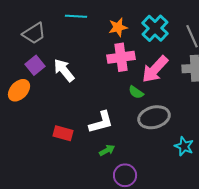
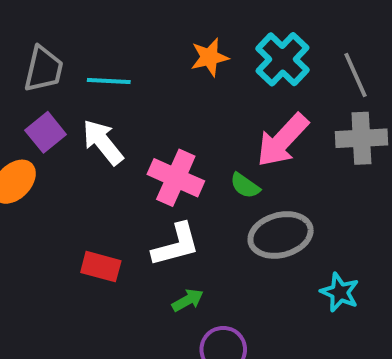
cyan line: (76, 16) -> (109, 81), moved
gray trapezoid: (34, 33) -> (44, 69), turned -45
pink cross: (121, 57) -> (176, 178), moved, turned 32

